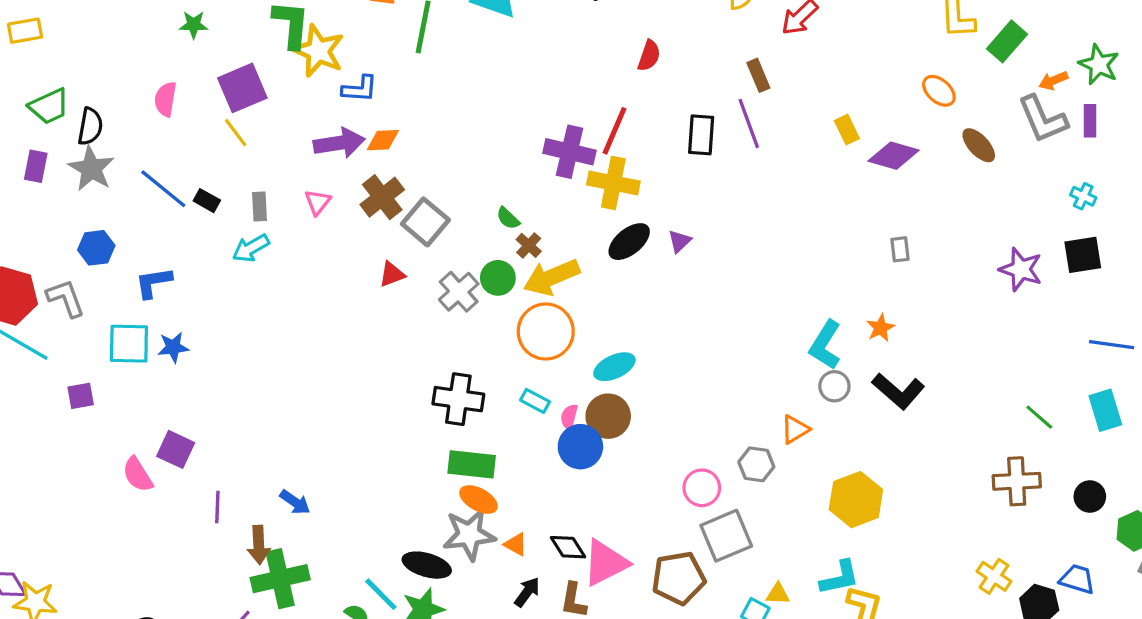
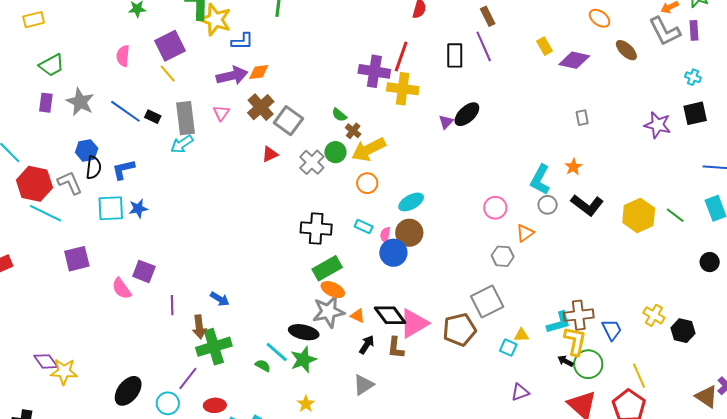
black semicircle: (90, 126) -> (94, 168), moved
gray rectangle: (260, 207) -> (186, 118), size x1.8
black ellipse: (629, 242) -> (467, 114), moved
orange circle: (546, 332) -> (367, 183), size x0.6
purple square: (81, 396) -> (77, 259), moved, size x1.5
green rectangle: (472, 464) -> (327, 268), turned -32
brown cross: (1017, 481) -> (579, 315), moved
pink circle: (702, 488) -> (495, 208), moved
yellow hexagon: (856, 500) -> (639, 215), moved
black diamond: (568, 547) -> (390, 315), size x1.4
blue trapezoid: (1077, 579) -> (612, 330), moved, turned 50

